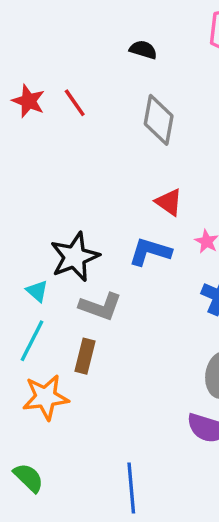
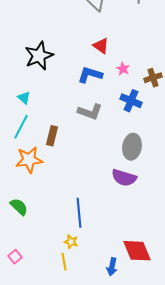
black star: (75, 257) -> (39, 56), moved
gray L-shape: (100, 306) -> (90, 112), moved

